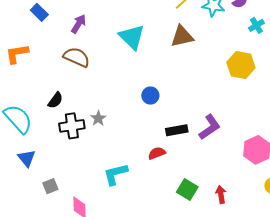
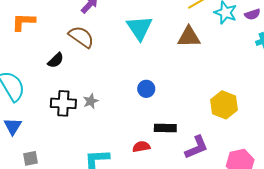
yellow hexagon: (241, 65) -> (224, 105), moved
black semicircle: (55, 100) -> (56, 60), moved
purple L-shape: (210, 127) -> (196, 147), moved

